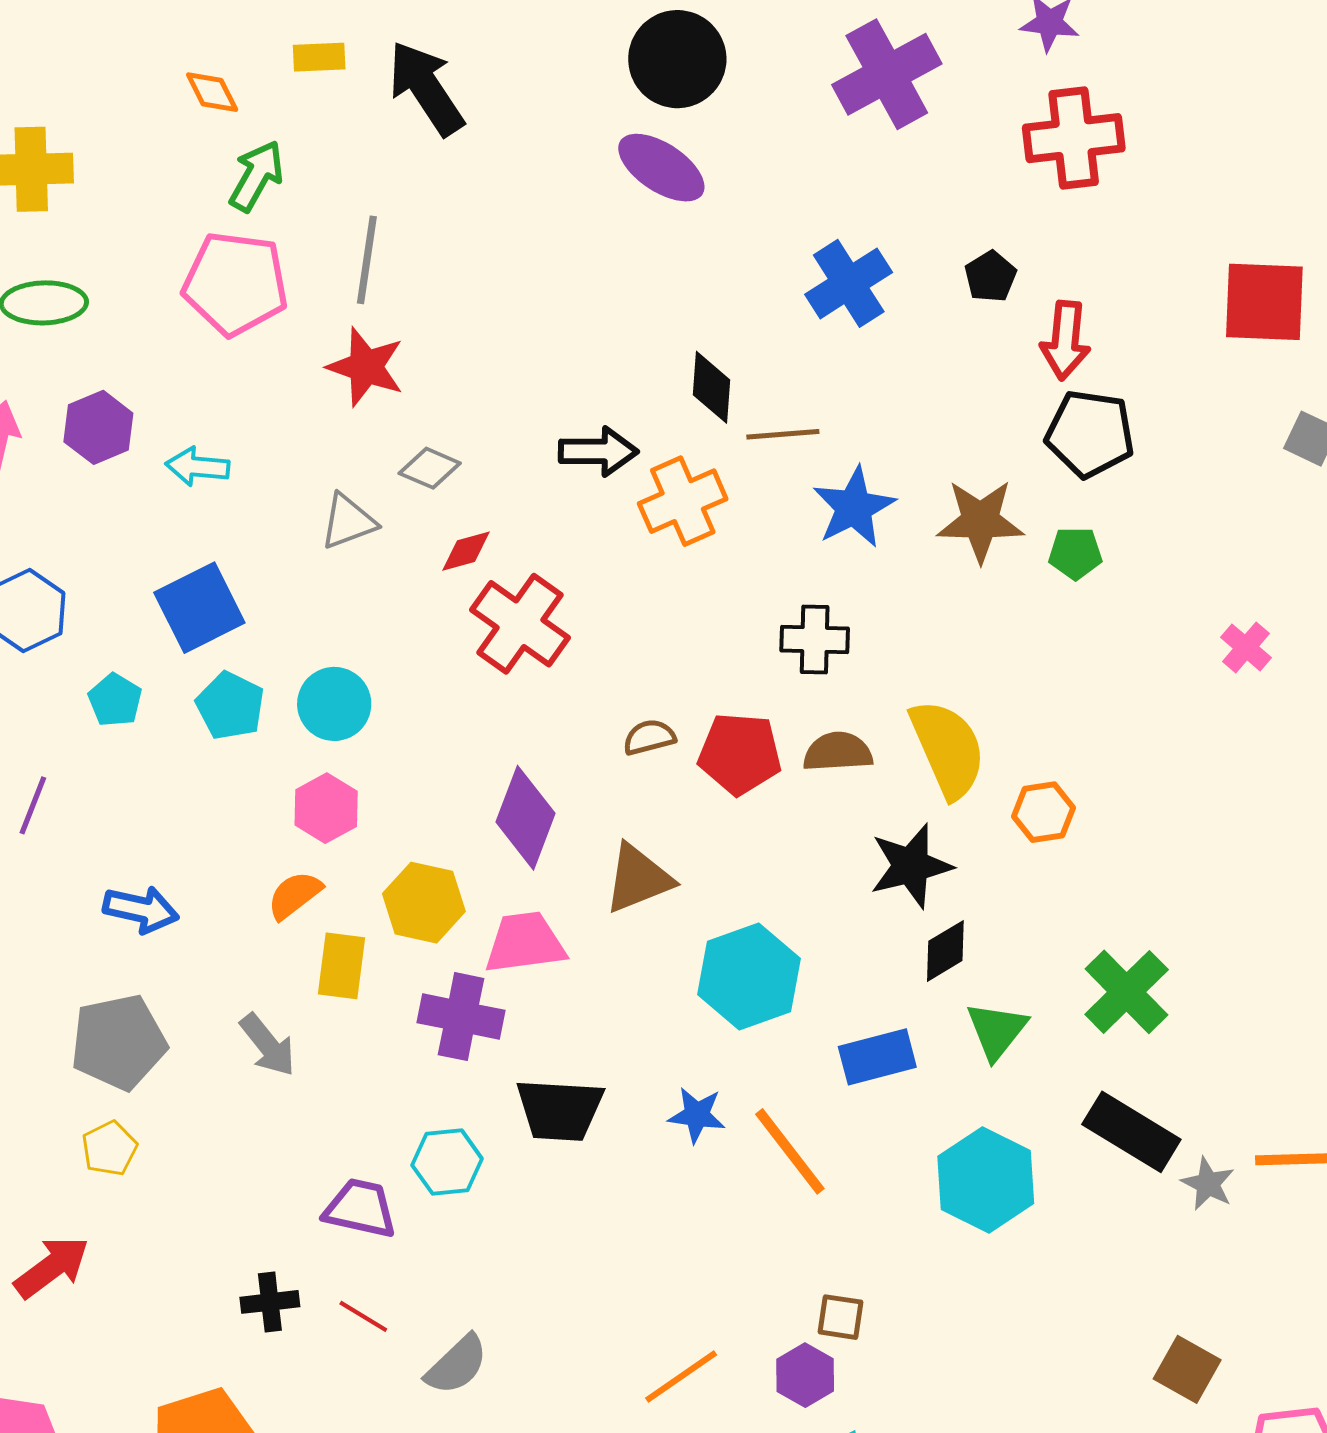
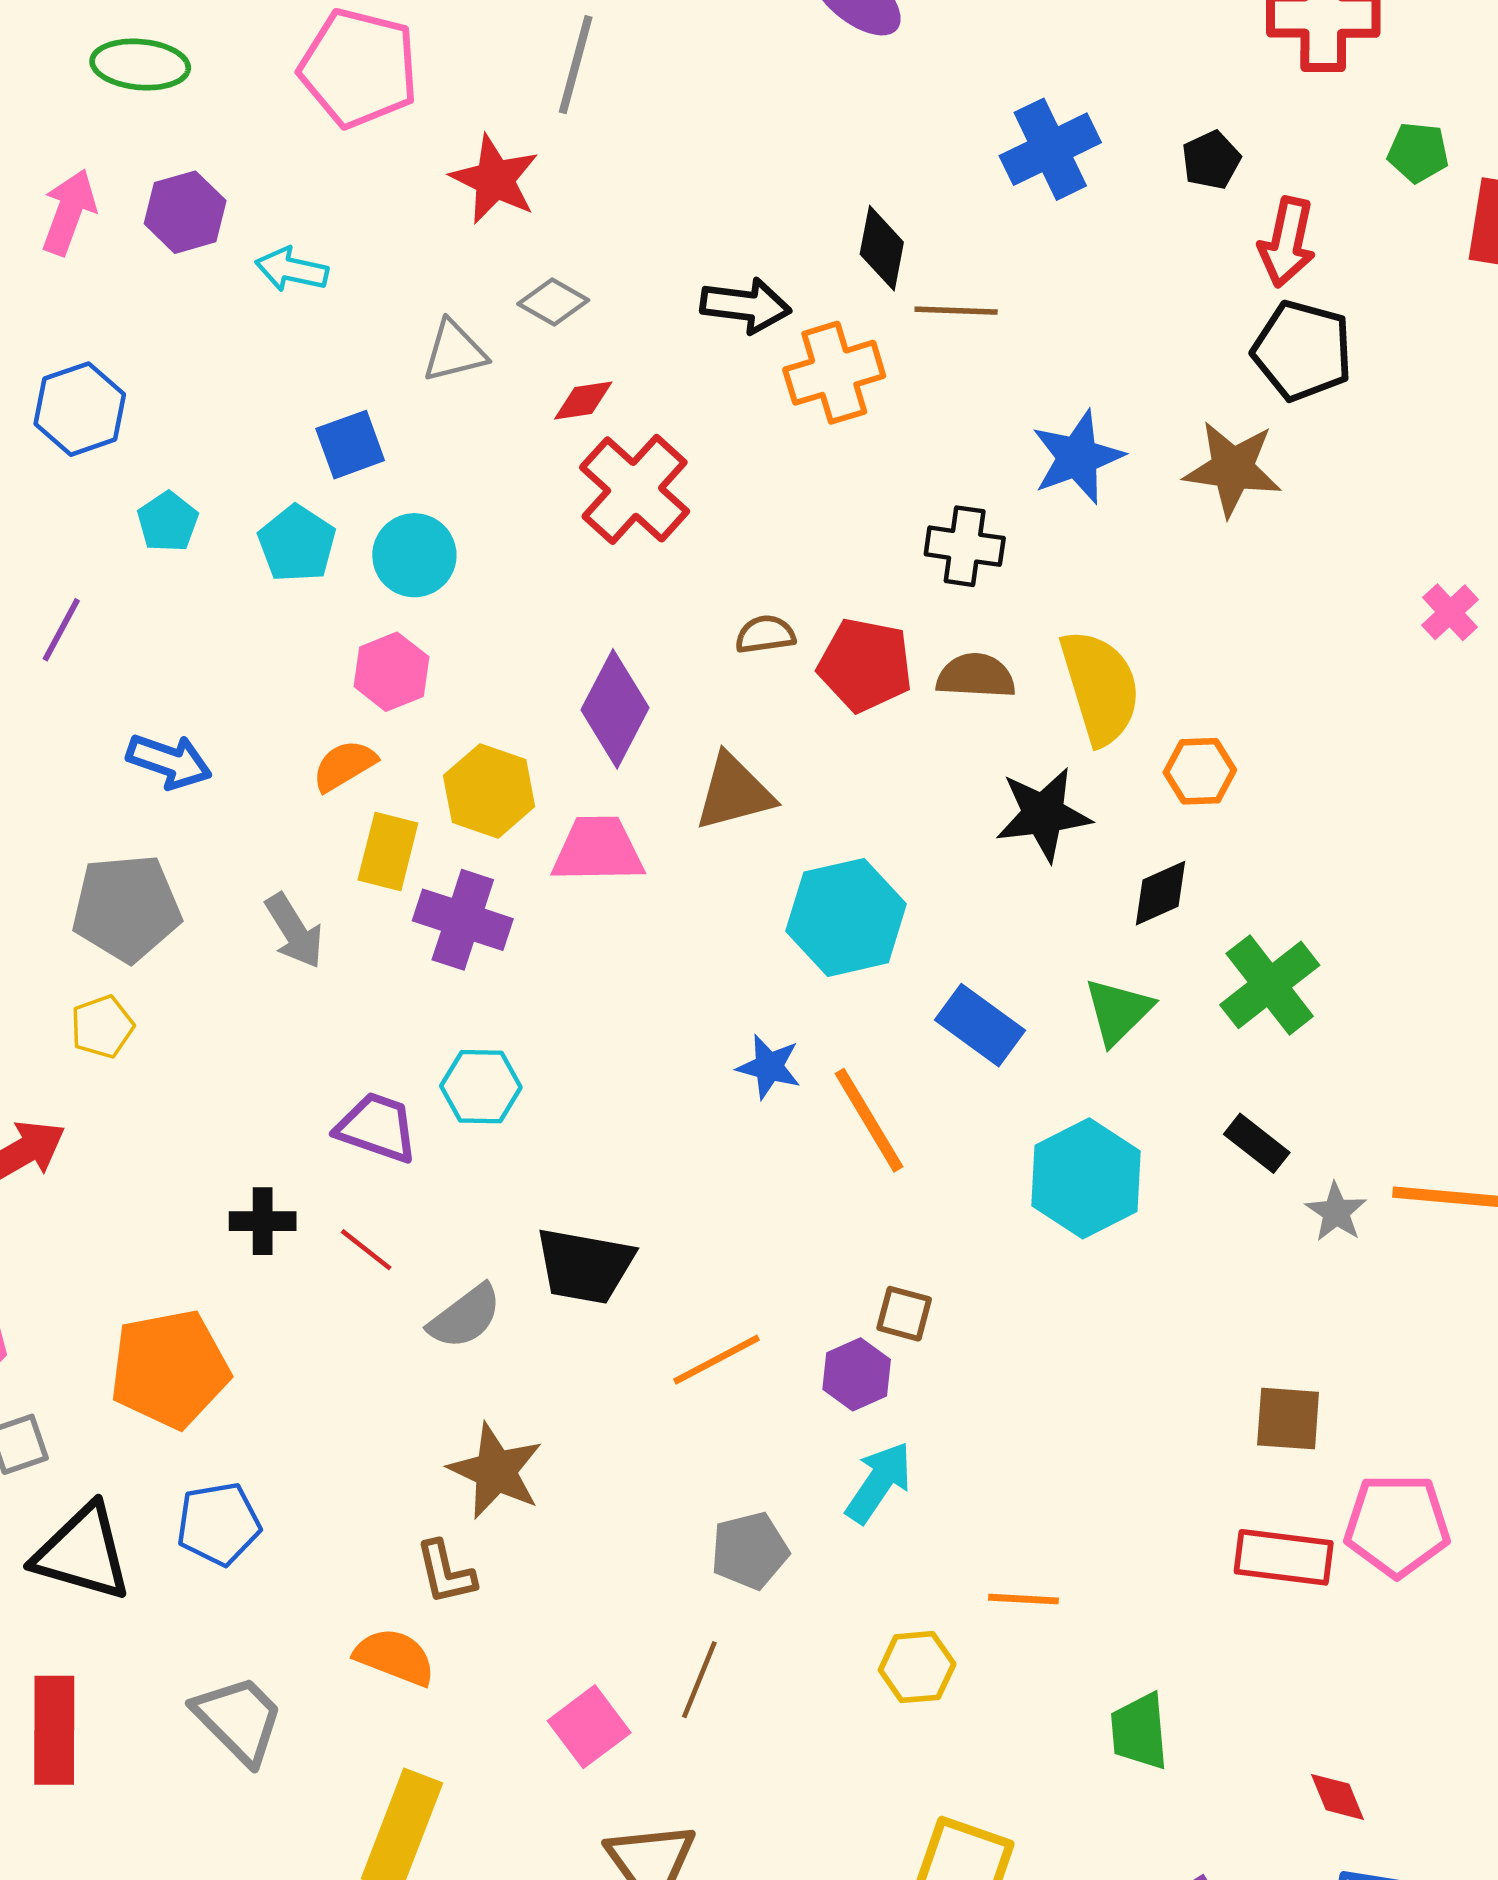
gray line: (367, 260) -> (576, 65), moved
blue star: (854, 507) -> (1077, 457), moved
brown star: (980, 521) -> (1233, 469), moved
green pentagon: (1075, 553) -> (1418, 152), moved
blue square: (199, 608) -> (350, 445), moved, size x0.7
black diamond: (945, 951) -> (1161, 893), moved
purple cross: (461, 1017) -> (463, 920), moved
blue rectangle: (877, 1057) -> (980, 1025), turned 44
black trapezoid: (560, 1110) -> (585, 1266), moved
black rectangle: (1131, 1132) -> (1257, 1143), size x0.6
brown square: (1187, 1369) -> (1288, 1419), turned -32

